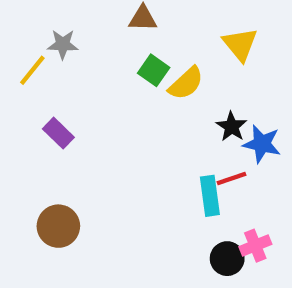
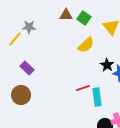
green square: (154, 70) -> (84, 18), moved
red line: (232, 178) -> (83, 88), moved
brown circle: (58, 226) -> (21, 95), moved

